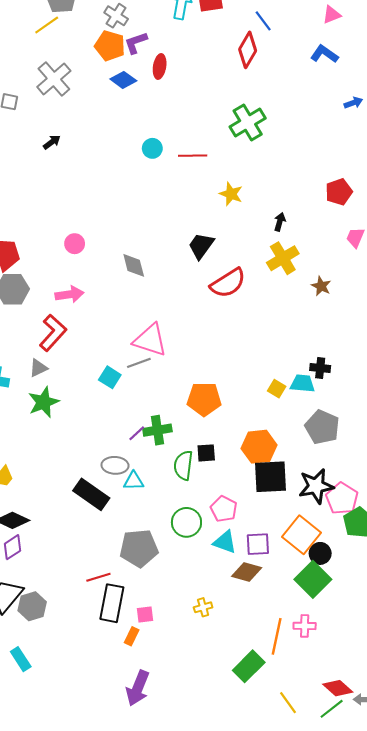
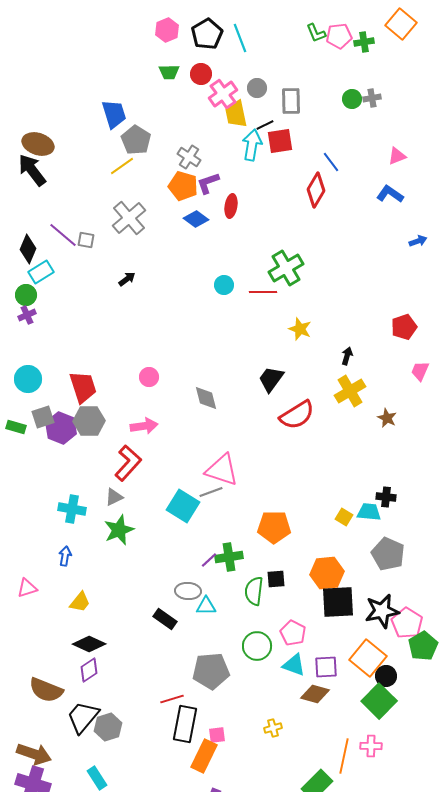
green cross: (248, 122) -> (286, 268), moved
cyan square: (110, 377) -> (183, 506), size x1.5
black rectangle: (91, 494) -> (165, 619), size x0.7
orange rectangle: (132, 636) -> (204, 756), size x1.8

